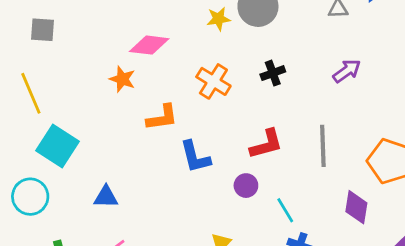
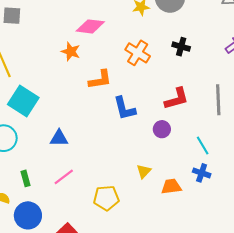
black cross: (273, 73) -> (181, 47), turned 36
cyan line: (285, 210) -> (203, 145), moved

